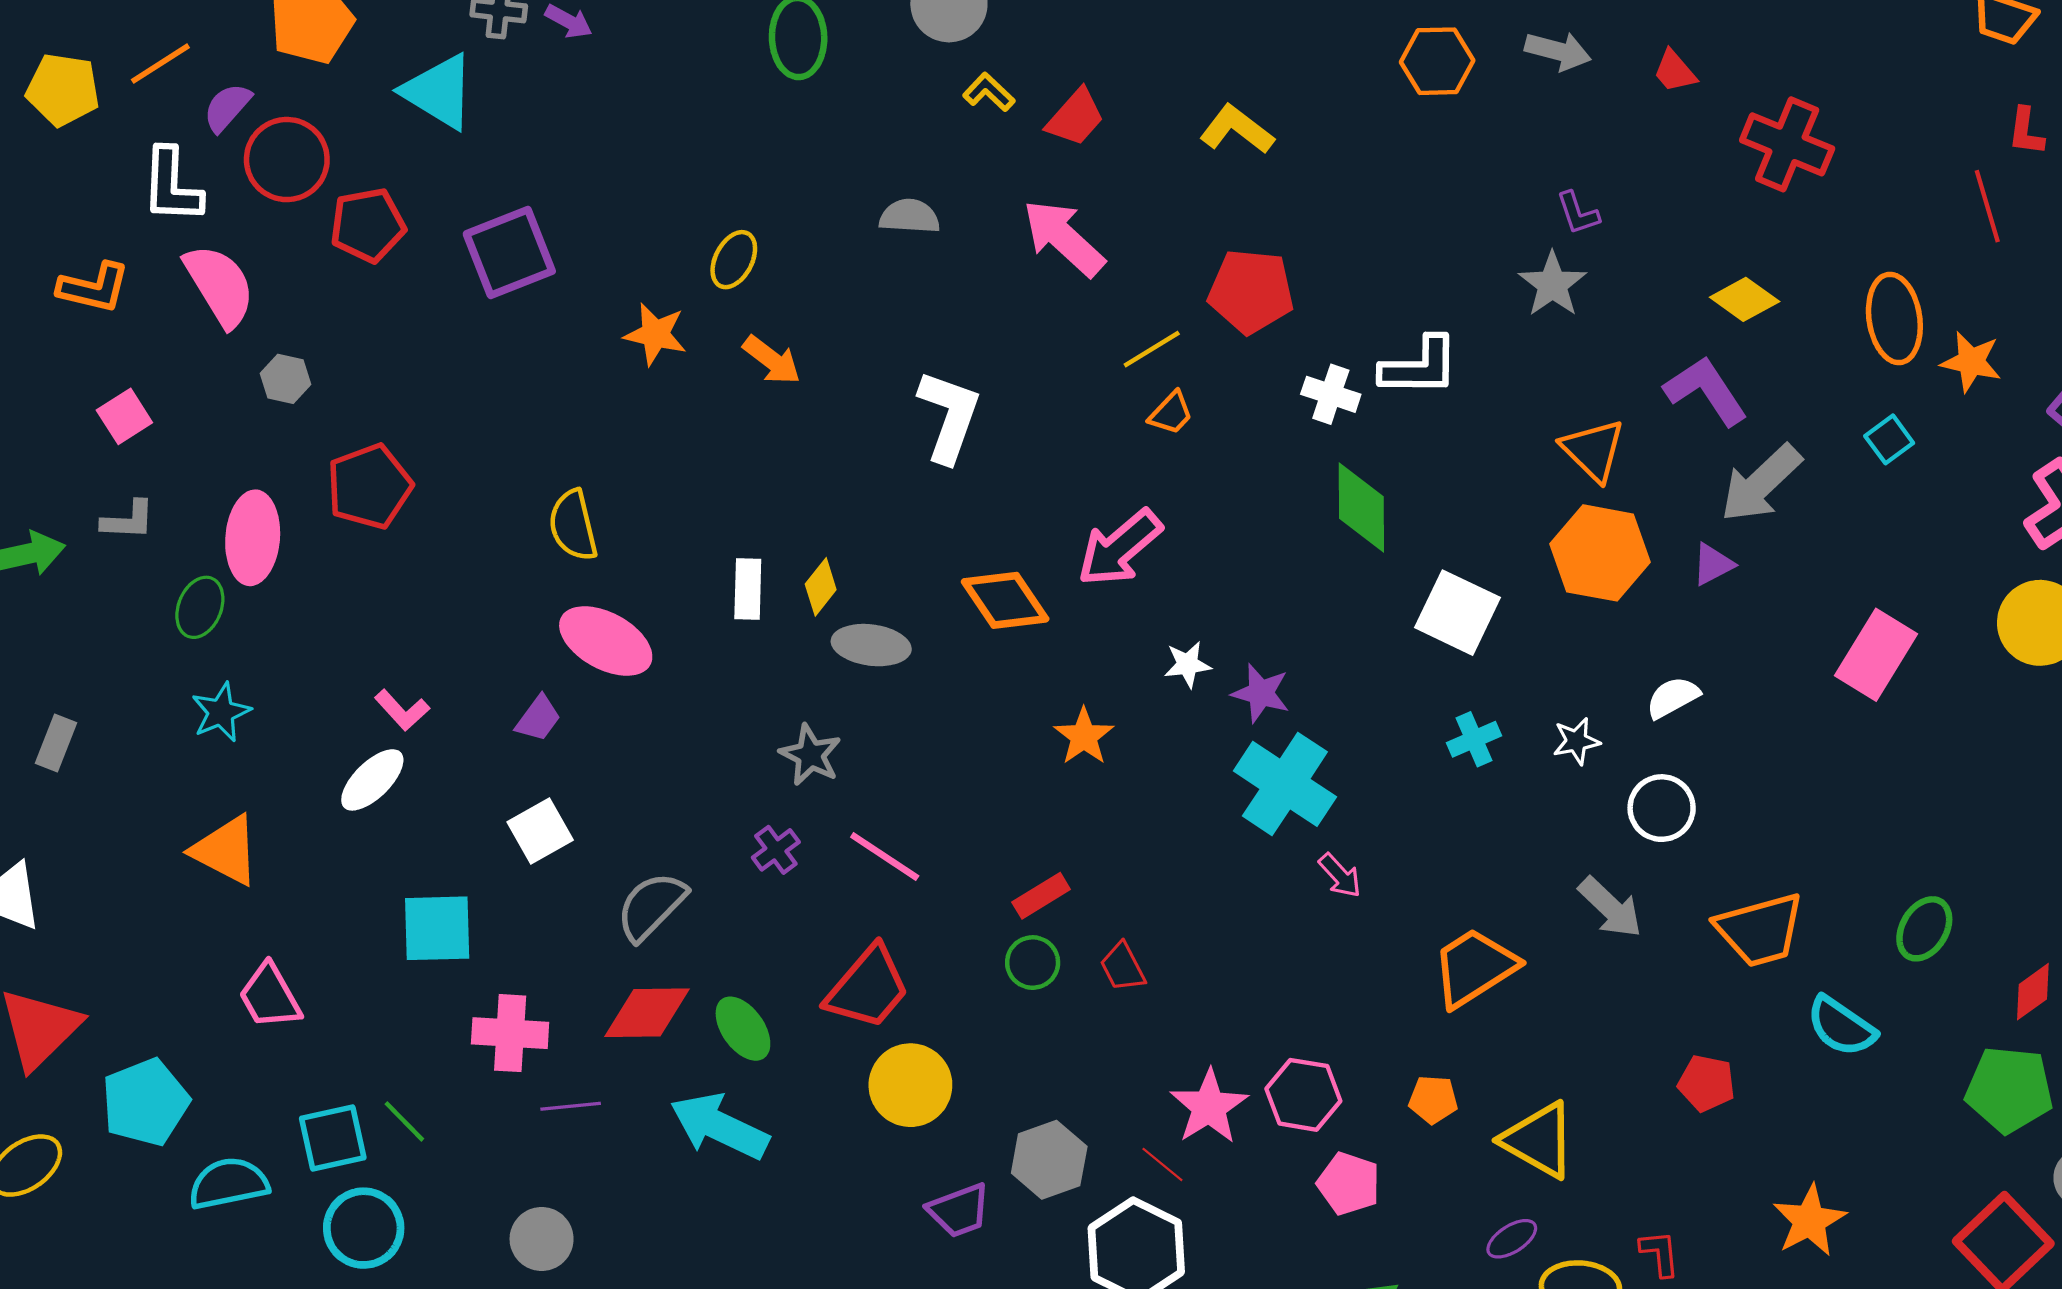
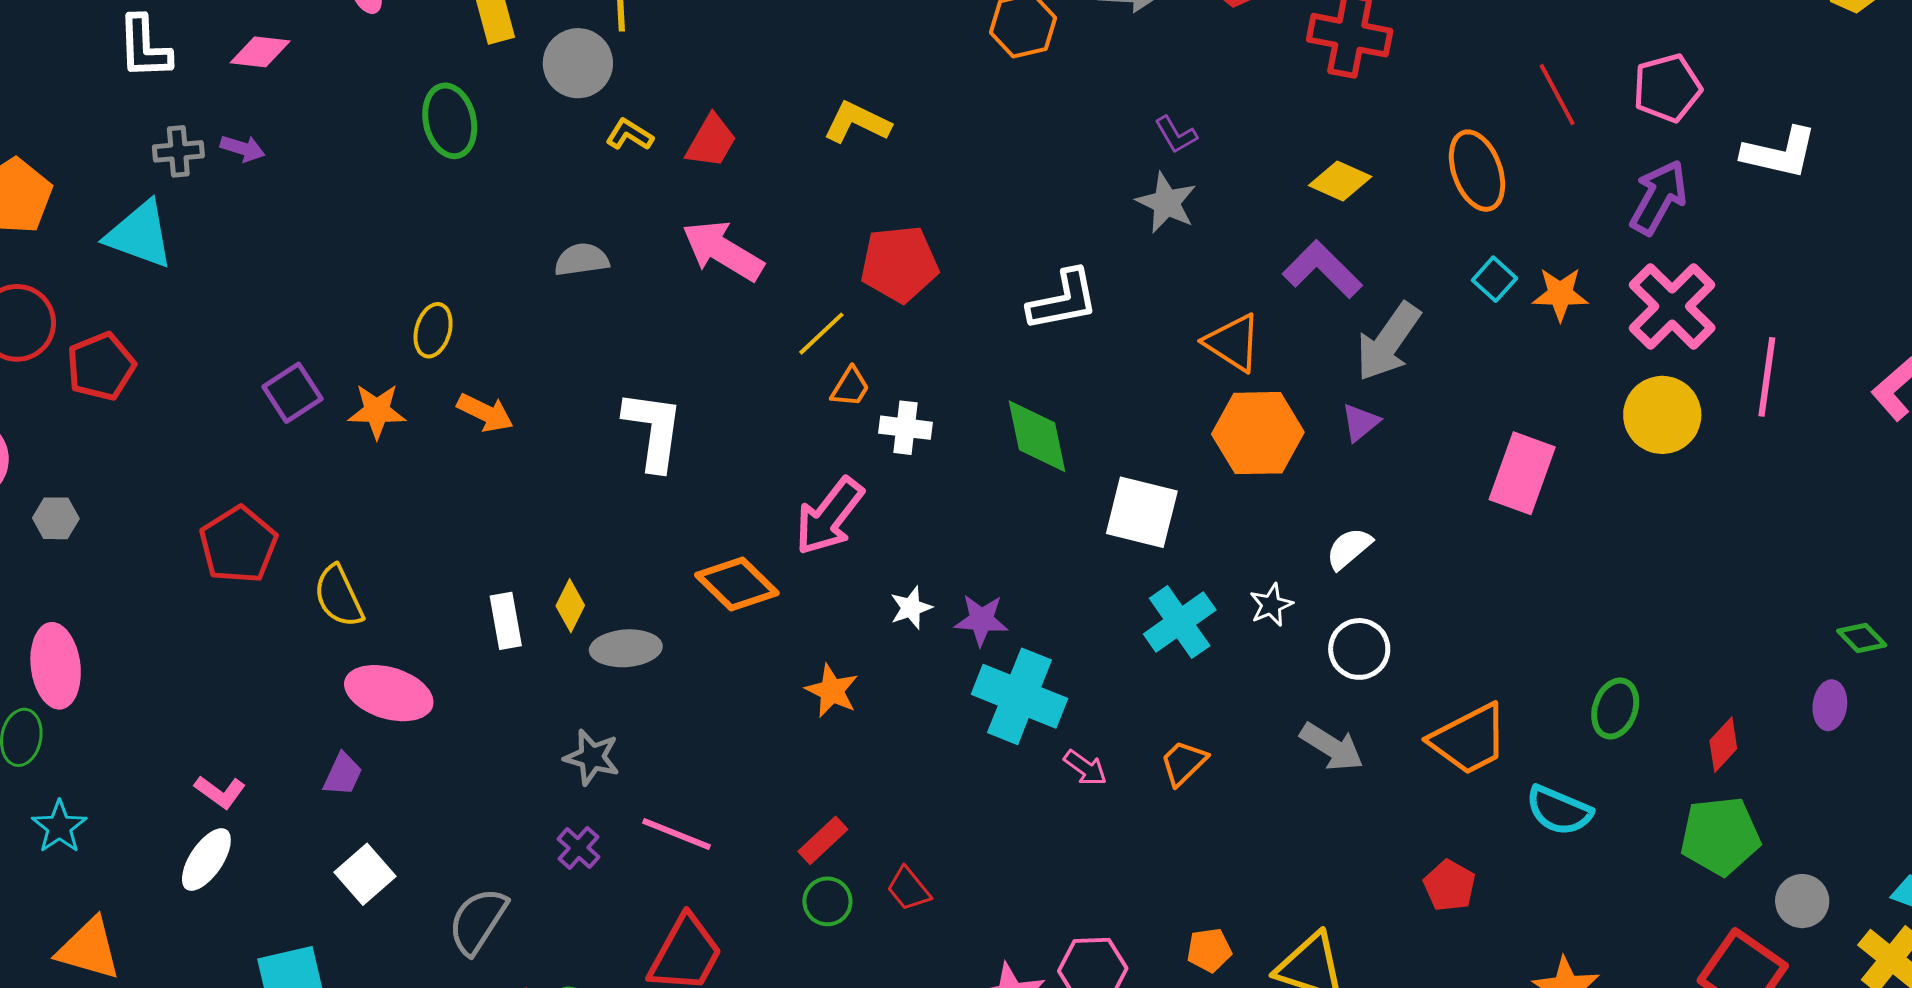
red line: (1987, 206) -> (1557, 95), moved
purple square: (509, 253) -> (292, 393), moved, size x0.7
orange star: (1971, 362) -> (1560, 294), moved
white cross: (1331, 394) -> (906, 428), moved
red pentagon: (369, 486) -> (238, 545), moved
cyan cross: (1474, 739) -> (1180, 622), size x1.5
orange trapezoid: (1474, 967) -> (1184, 763), moved, size x0.6
red pentagon: (1707, 1083) -> (1449, 886), turned 30

